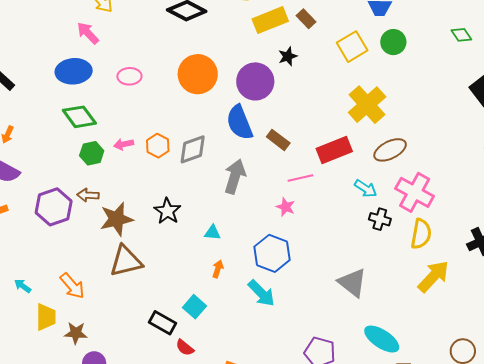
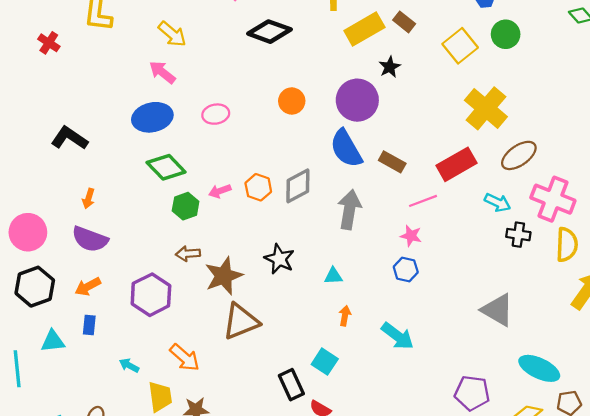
orange circle: (198, 74) -> (292, 101), size x0.6
purple hexagon: (54, 207) -> (151, 295), moved
blue hexagon: (272, 253) -> (406, 270), moved, size x0.6
black rectangle: (163, 323) -> (291, 385), turned 44

